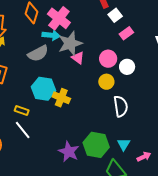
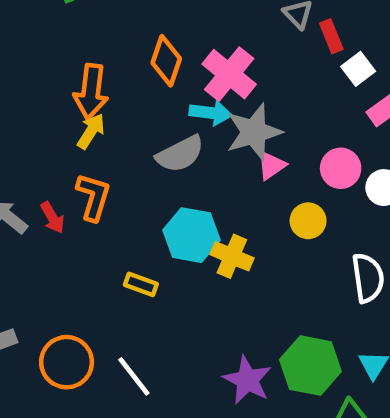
pink triangle: (78, 58) -> (271, 165), turned 48
yellow circle: (106, 82) -> (308, 221), moved
white line: (23, 130) -> (134, 376), moved

